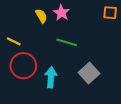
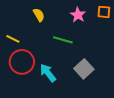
pink star: (61, 13) -> (78, 15), moved
cyan arrow: (51, 77) -> (48, 73), turned -42

